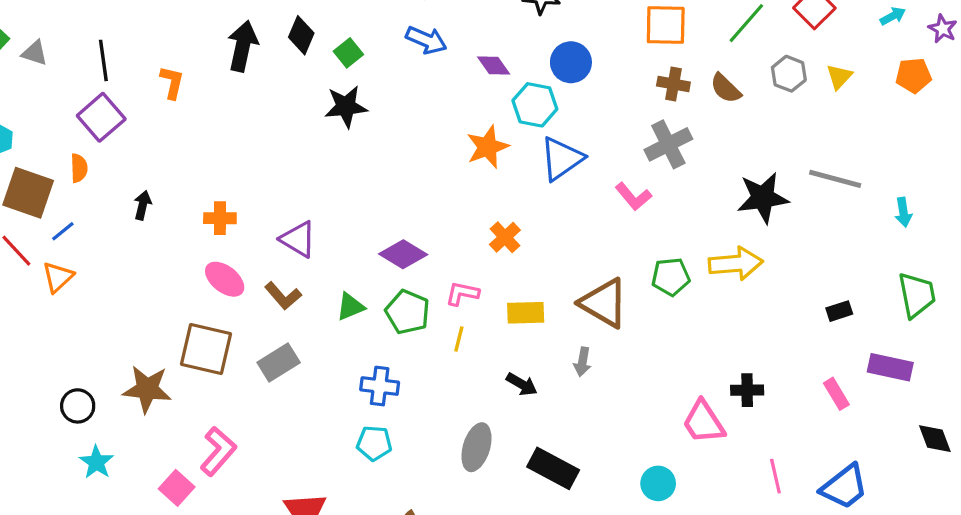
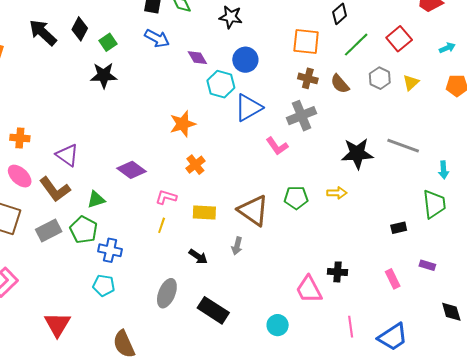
black arrow: (243, 46) -> (43, 33), turned -64
orange star: (488, 147) -> (183, 124), moved
blue triangle: (561, 159) -> (248, 108), moved
yellow arrow: (736, 264) -> (337, 193), size x0.6
green trapezoid: (917, 295) -> (434, 204), moved
brown L-shape: (283, 296) -> (55, 189), size x1.4
green pentagon: (408, 312) -> (84, 230), moved
purple rectangle: (890, 367) -> (427, 265), size x0.6

